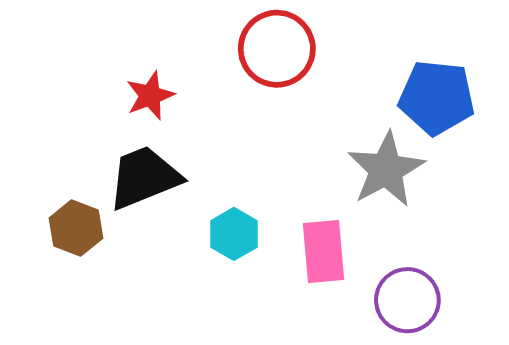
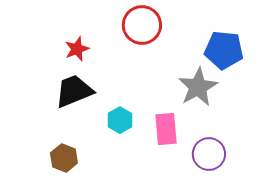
brown hexagon: (76, 228) -> (64, 158), moved

